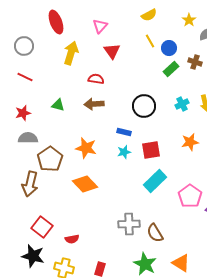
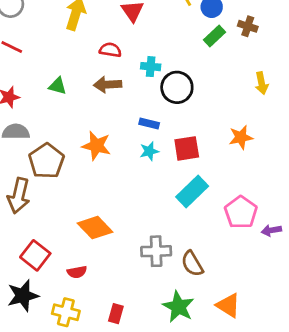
cyan cross: (182, 104) -> (151, 67), moved, turned 32
orange diamond: (85, 184) -> (95, 228), moved
black star: (33, 256) -> (23, 296), turned -30

